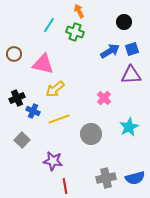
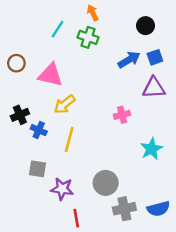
pink cross: (104, 98) -> (122, 115), turned 32
yellow line: (59, 119) -> (69, 139), turned -55
gray circle: (91, 134) -> (106, 183), moved
gray square: (22, 140) -> (38, 169), moved, turned -35

